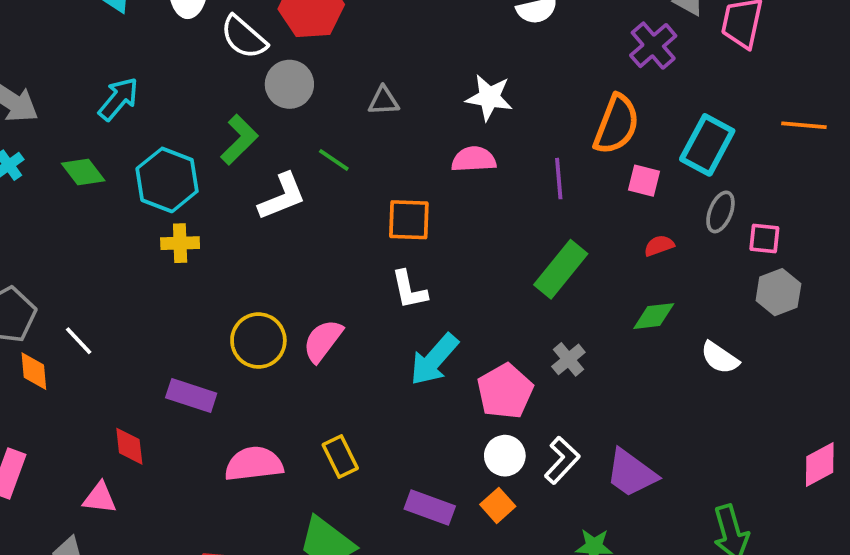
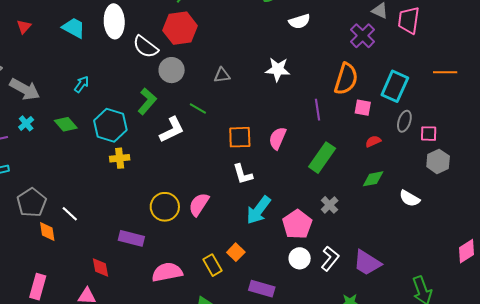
cyan arrow: (118, 99) -> (82, 84), size x0.7
pink semicircle: (474, 159) -> (277, 138), moved, turned -60
orange square: (498, 505) -> (236, 252), moved

